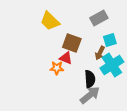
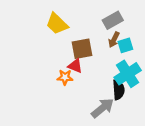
brown square: (72, 43) -> (82, 49), turned -30
brown arrow: (100, 53) -> (114, 40), moved
black semicircle: (90, 79) -> (118, 90), moved

